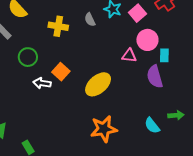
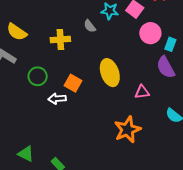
cyan rectangle: (164, 55) -> (170, 44), turned 32
pink triangle: (129, 56) -> (142, 92), moved
yellow ellipse: (98, 84) -> (110, 73), moved, turned -56

